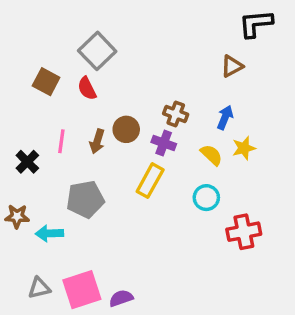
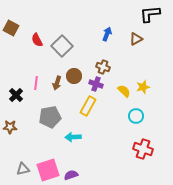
gray square: (97, 51) -> (62, 46), moved
brown square: (46, 82) -> (11, 28), moved
red semicircle: (87, 88) -> (37, 40), moved
blue arrow: (225, 117) -> (107, 34), moved
cyan circle: (206, 198) -> (136, 116), moved
red cross: (244, 232) -> (143, 149), moved, turned 30
cyan arrow: (49, 233) -> (73, 137), moved

